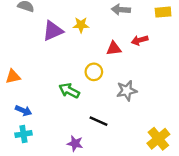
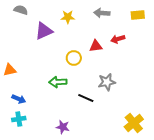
yellow star: (81, 25) -> (68, 17), moved
yellow circle: (94, 72) -> (74, 58), moved
green arrow: (69, 91) -> (58, 82), turned -30
black line: (99, 121) -> (86, 98), moved

